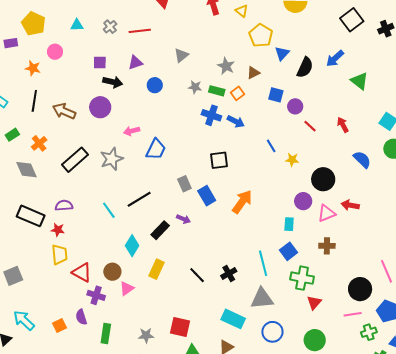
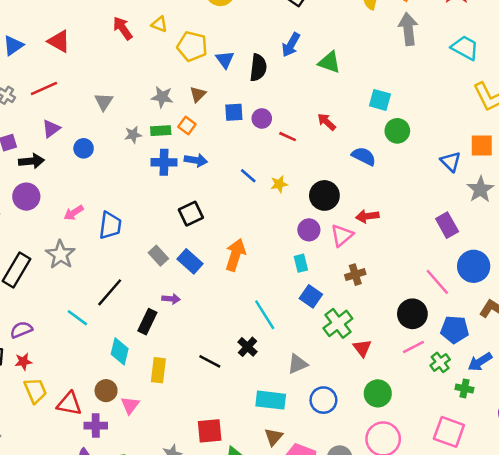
cyan line: (263, 263) -> (265, 315), moved
green cross: (302, 278) -> (338, 323), turned -30
gray triangle: (262, 299) -> (298, 364), size x0.7

